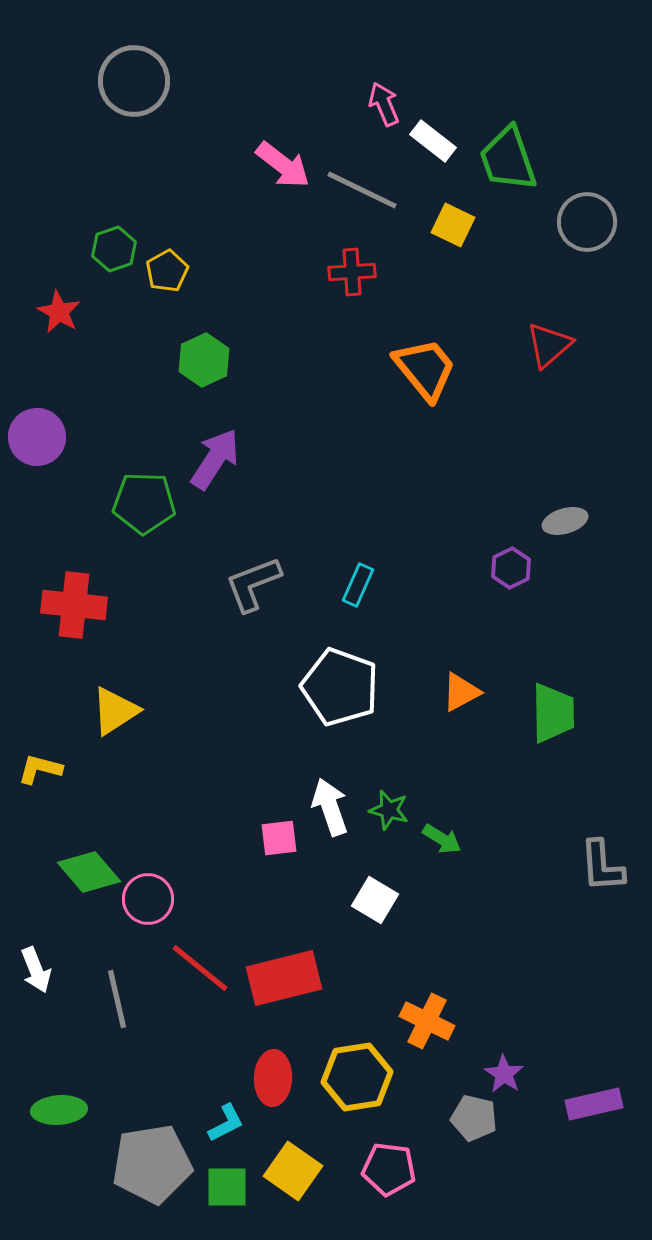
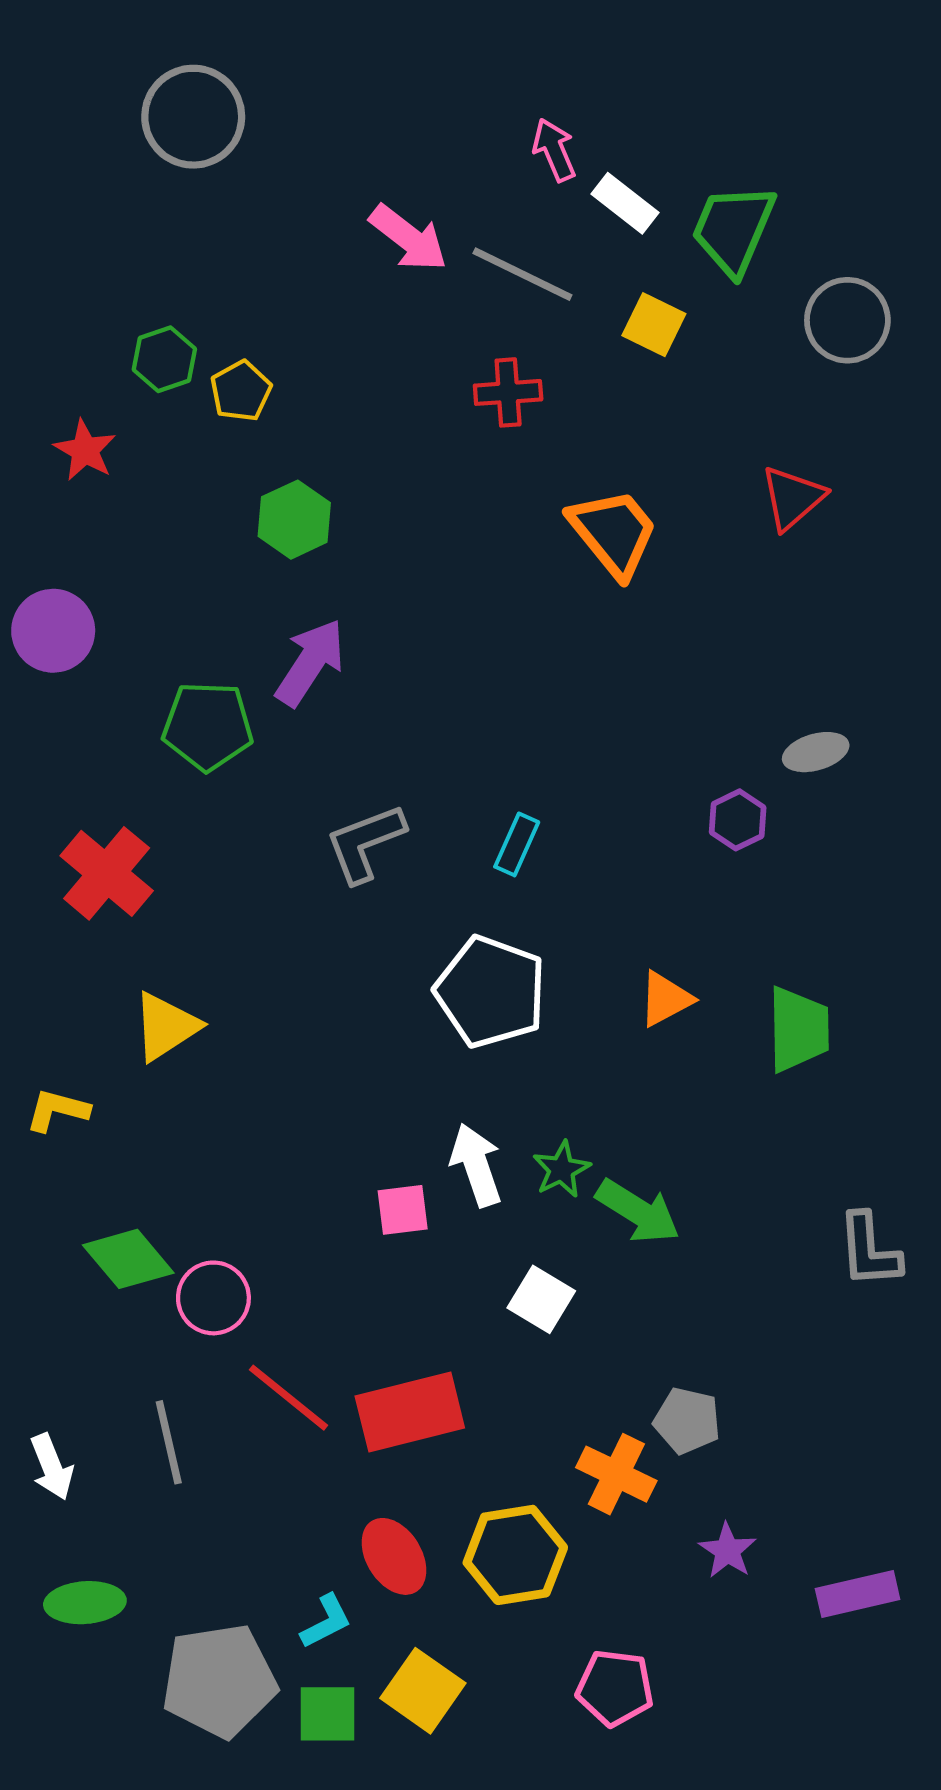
green trapezoid: (508, 159) -> (733, 229), turned 42
red cross: (74, 605) -> (107, 873), turned 34
green star: (389, 810) -> (561, 1169), turned 30
green arrow: (442, 839) -> (638, 1211), size x1.5
white arrow: (36, 970) -> (52, 1467), moved
red ellipse: (273, 1078) -> (394, 1556), turned -34
gray pentagon: (474, 1118) -> (687, 1421), moved
pink pentagon: (389, 1169) -> (615, 1688), moved

